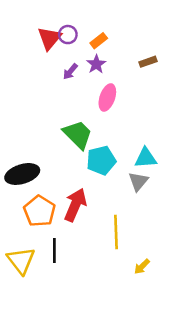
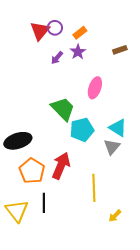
pink ellipse: (107, 97) -> (95, 88), moved
cyan triangle: (146, 158) -> (118, 128), turned 36

